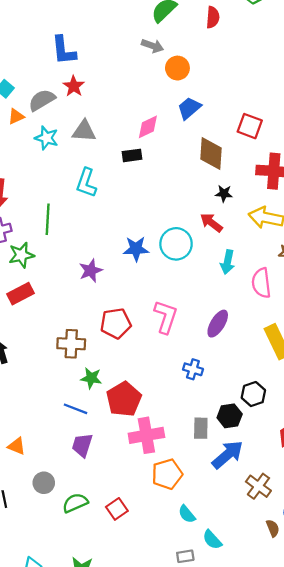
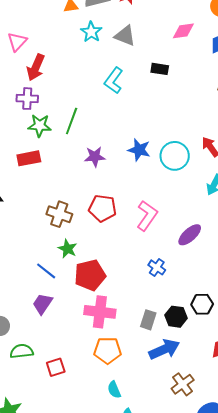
pink diamond: (148, 127) -> (183, 31), moved
green line: (48, 219) -> (72, 121), moved

